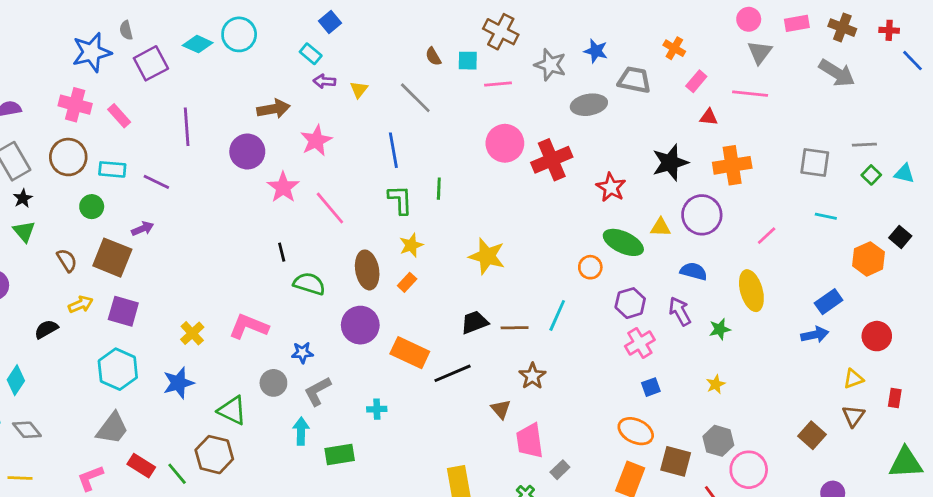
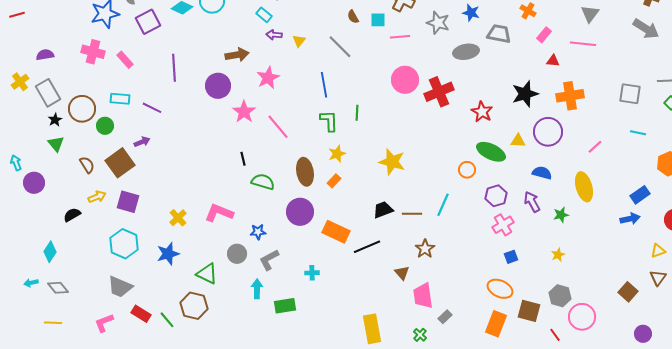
brown circle: (68, 157) -> (82, 109), moved
brown square: (112, 258) -> (120, 163), turned 32
gray trapezoid: (112, 428) -> (120, 287), turned 76

